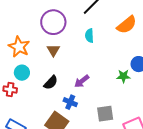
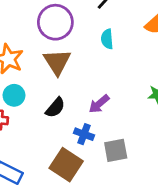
brown triangle: (53, 50) -> (57, 62), size x1.5
gray square: (105, 114) -> (116, 150), moved

